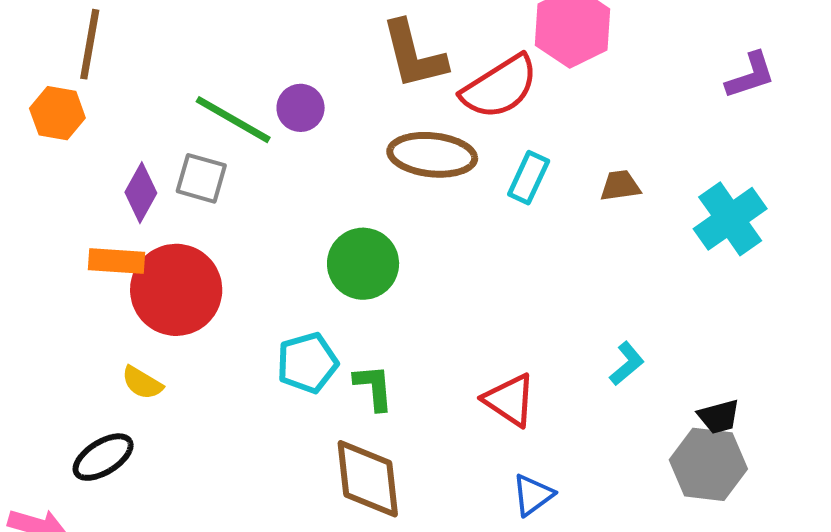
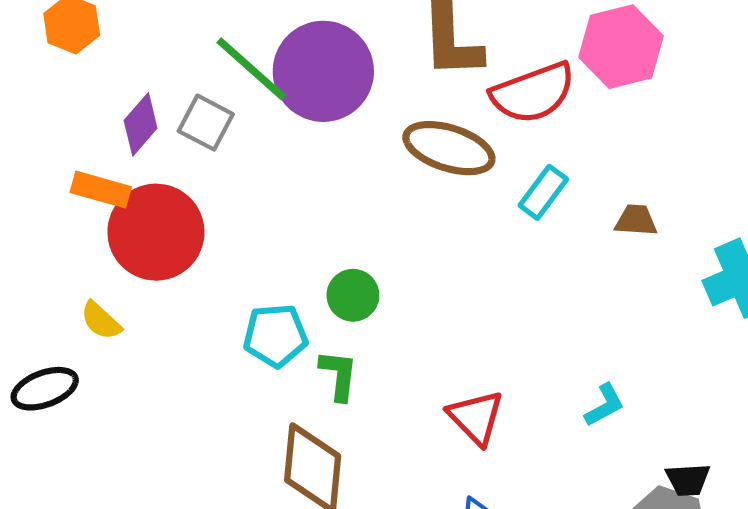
purple circle: (301, 108) -> (323, 71), size x2.0
green circle: (363, 264) -> (353, 295), moved, size x0.7

